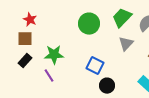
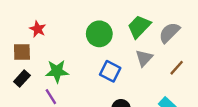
red star: (30, 20) -> (38, 29), moved
blue square: (95, 66) -> (110, 71), moved

